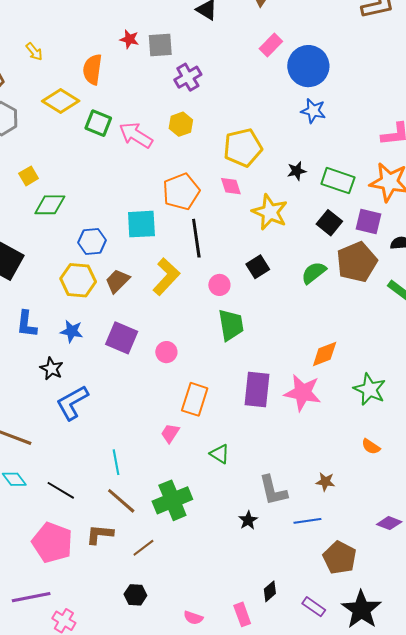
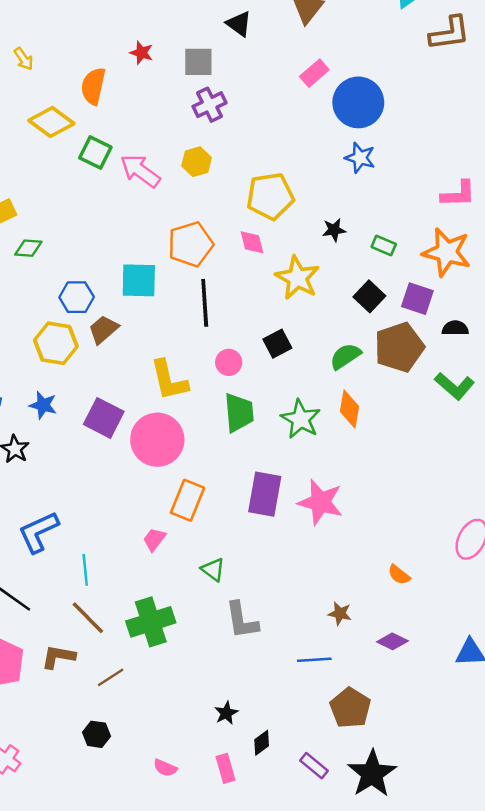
gray square: (160, 45) -> (198, 62), moved
green rectangle: (338, 181) -> (384, 246), size x0.6
green diamond: (50, 205) -> (28, 248), size x0.7
yellow L-shape: (166, 277) -> (169, 380), moved, turned 120
brown trapezoid: (117, 281) -> (103, 329), moved
pink circle: (166, 352) -> (157, 440), size x2.0
orange diamond: (325, 354) -> (349, 409), moved, turned -64
green star: (370, 389) -> (301, 419), moved
blue L-shape: (72, 403) -> (38, 532), moved
gray L-shape: (273, 490) -> (242, 620), moved
black star: (248, 520) -> (226, 713), moved
purple diamond: (389, 523) -> (392, 641), moved

